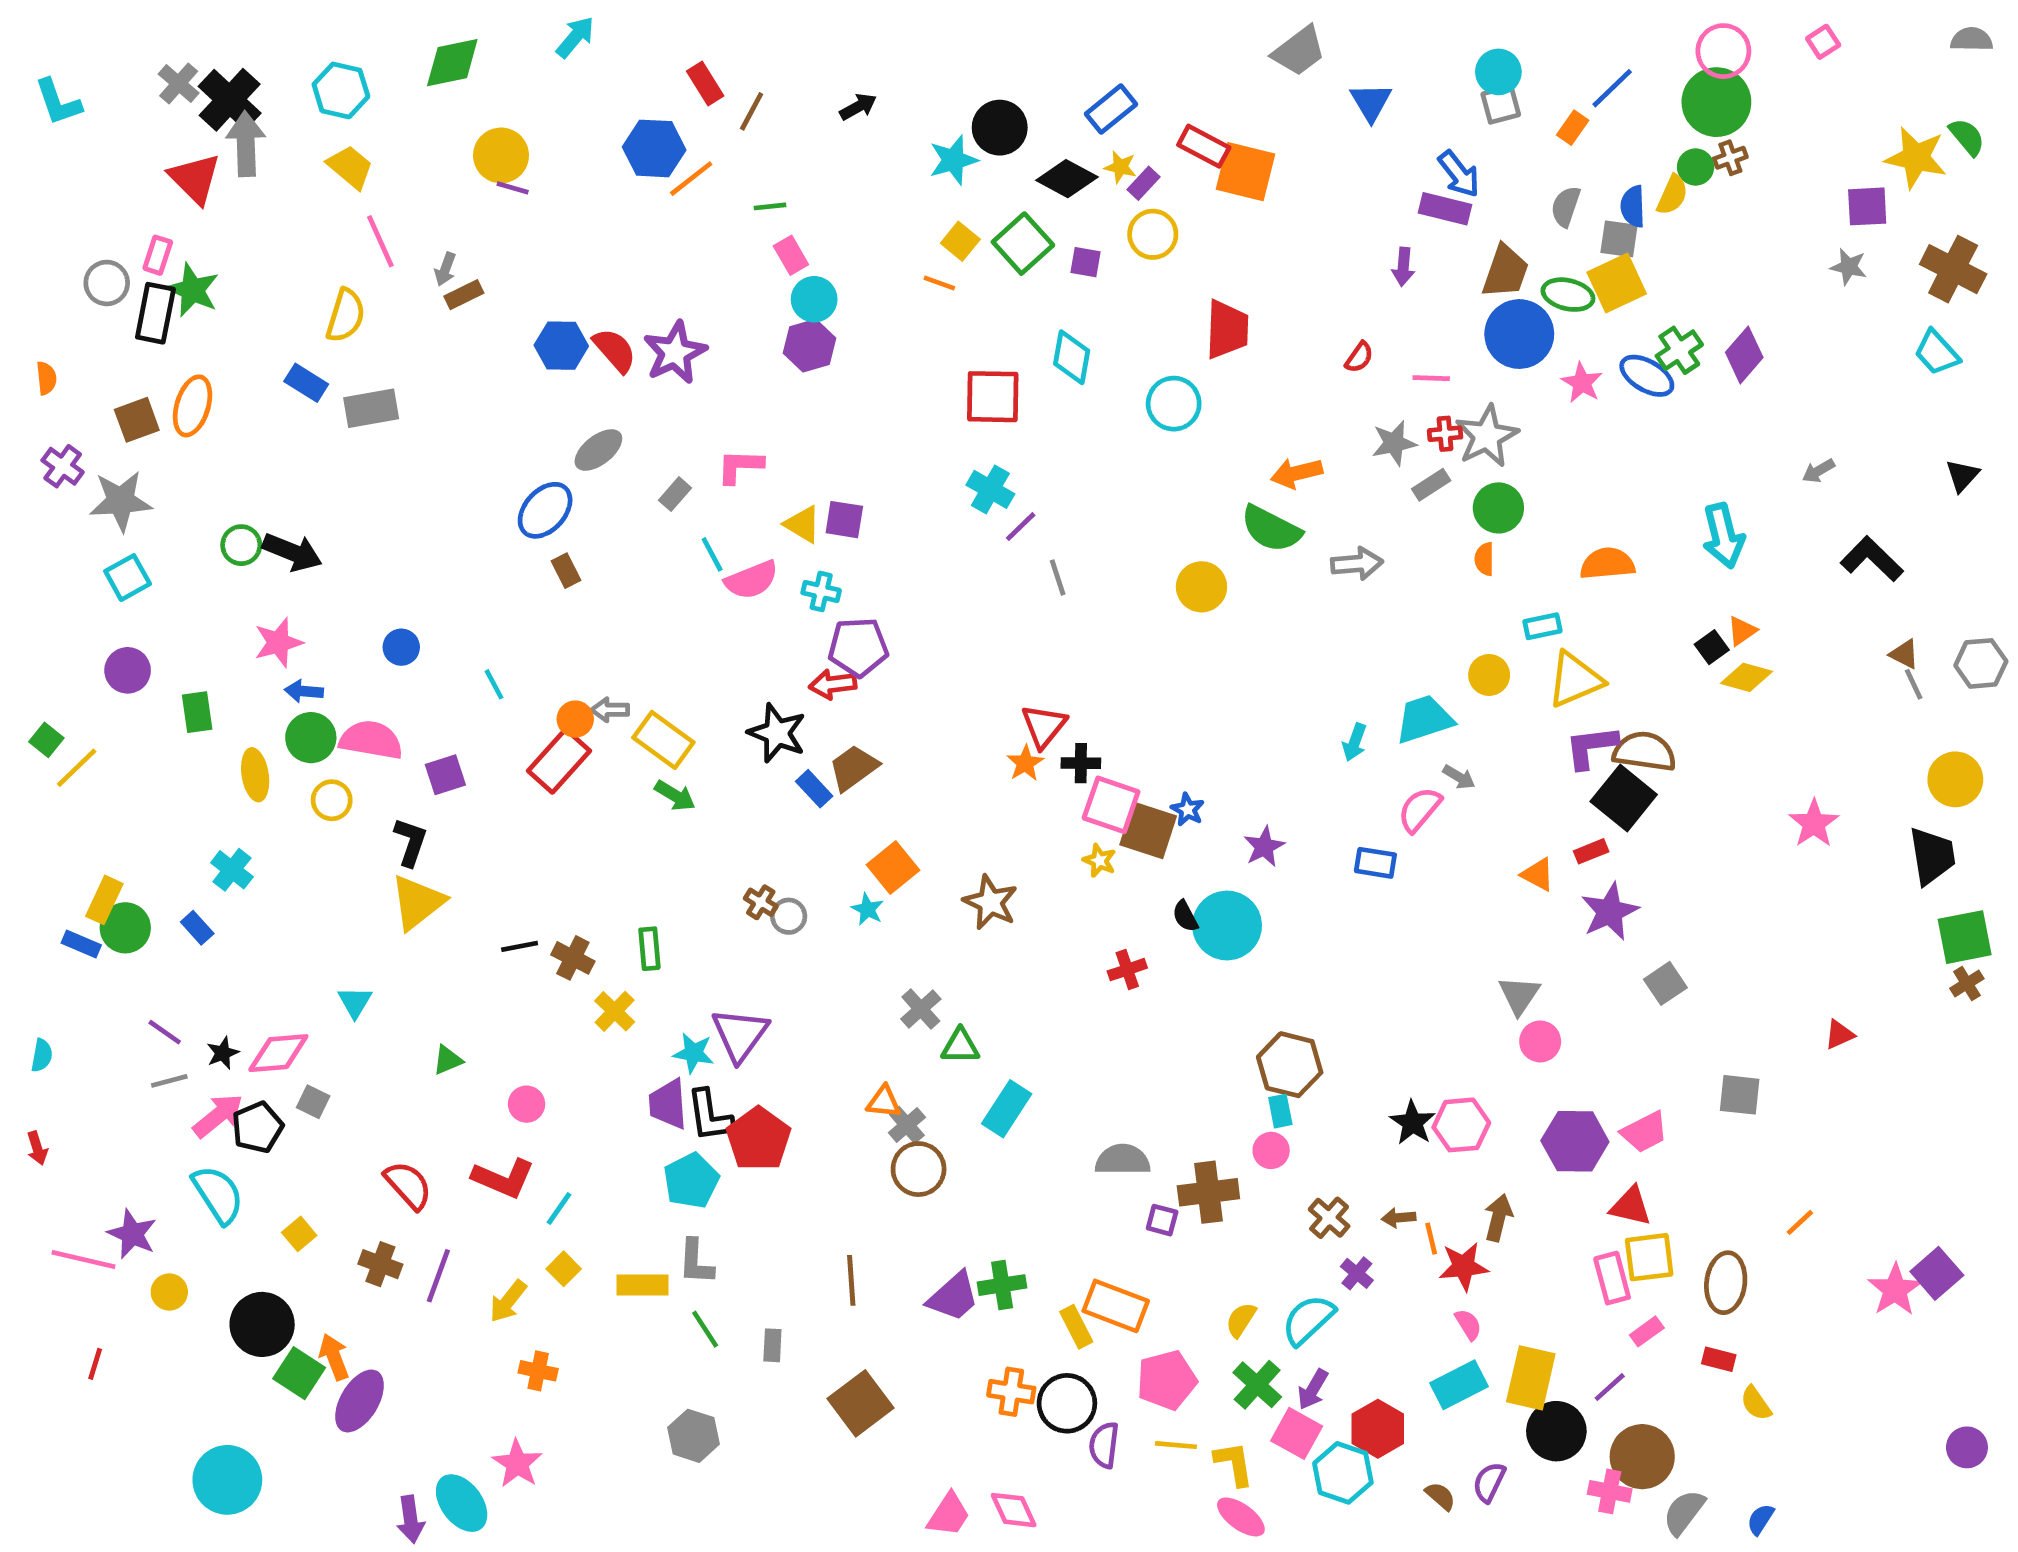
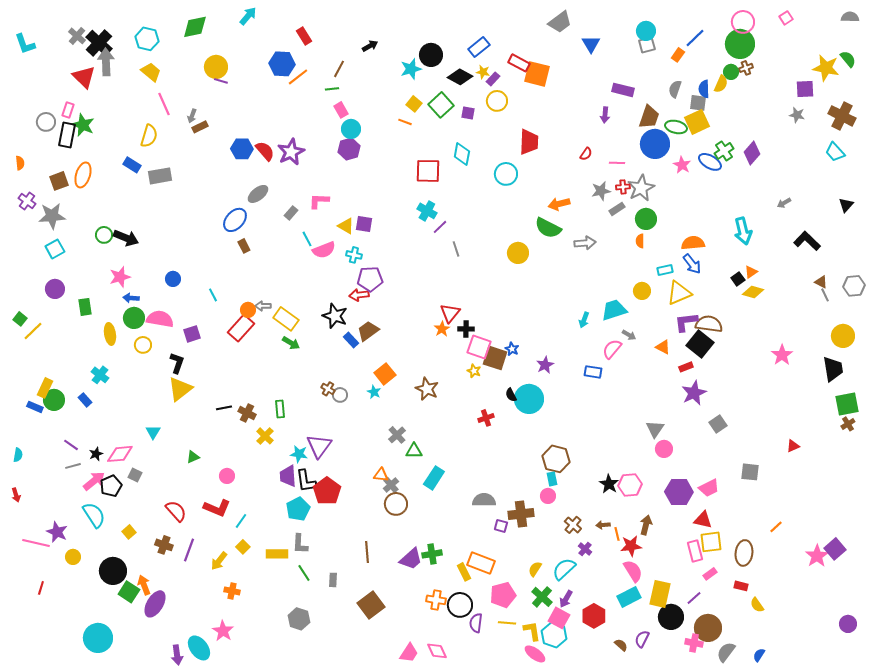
brown line: (752, 111) -> (339, 69), moved
blue arrow: (1459, 174) -> (692, 264), moved
orange triangle: (1538, 874) -> (663, 347), moved
pink semicircle: (1468, 1324) -> (633, 571), size x1.6
cyan hexagon: (1343, 1473) -> (554, 635), moved

